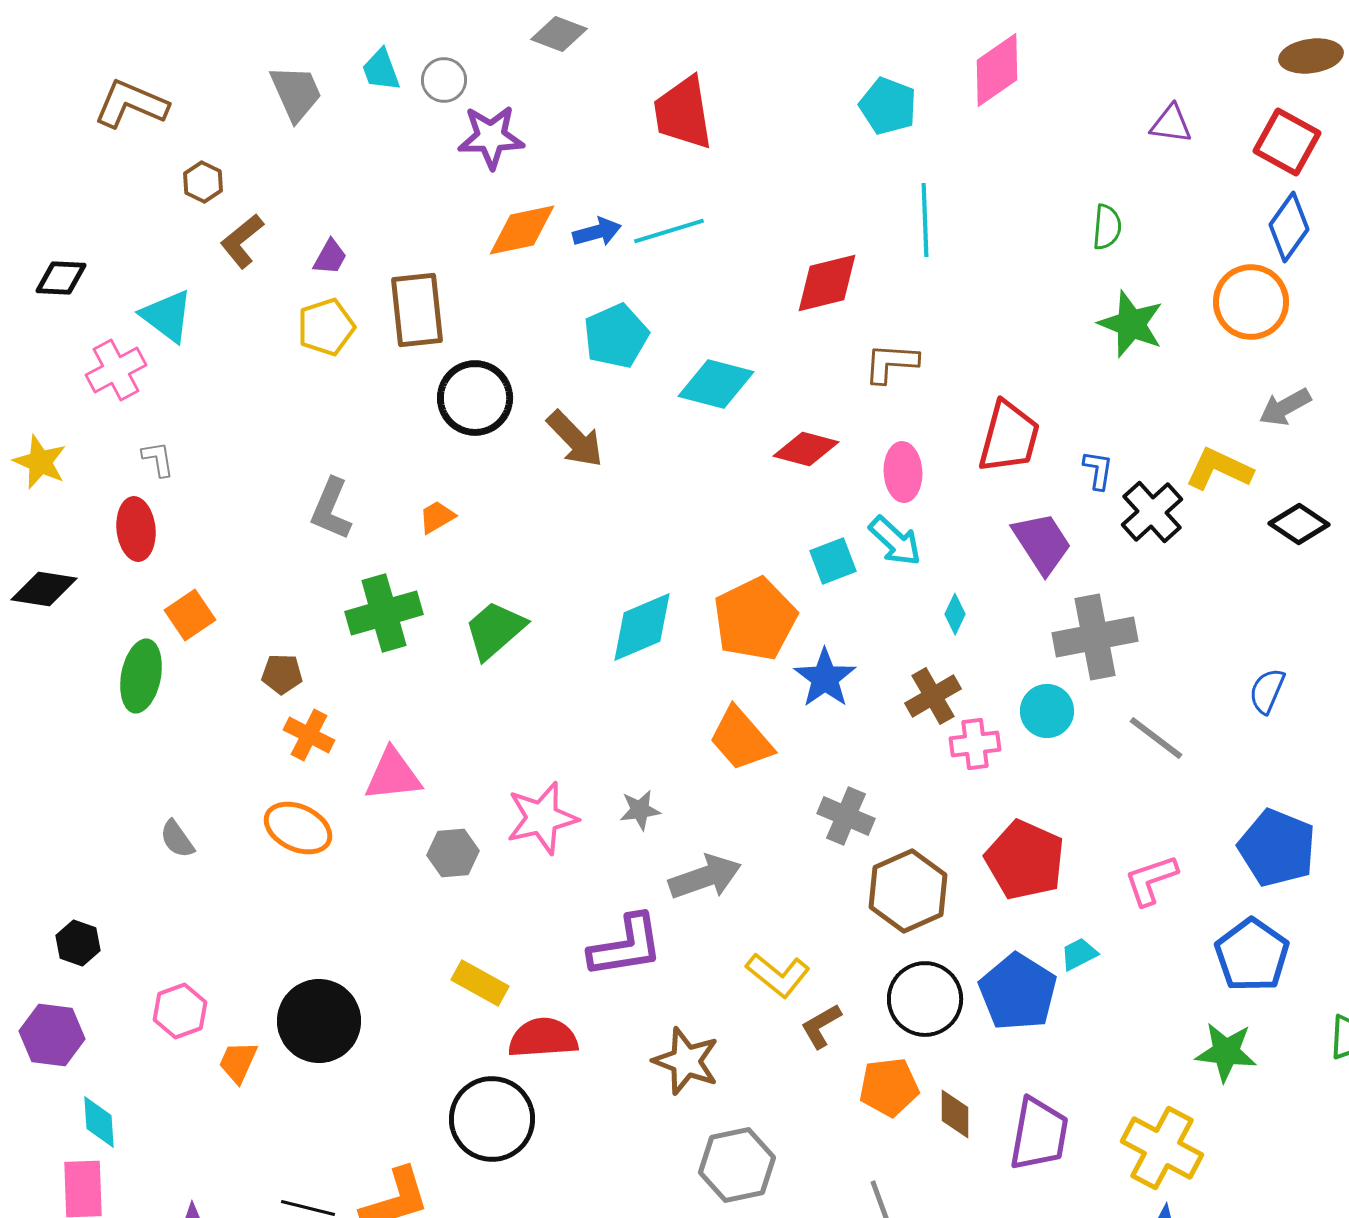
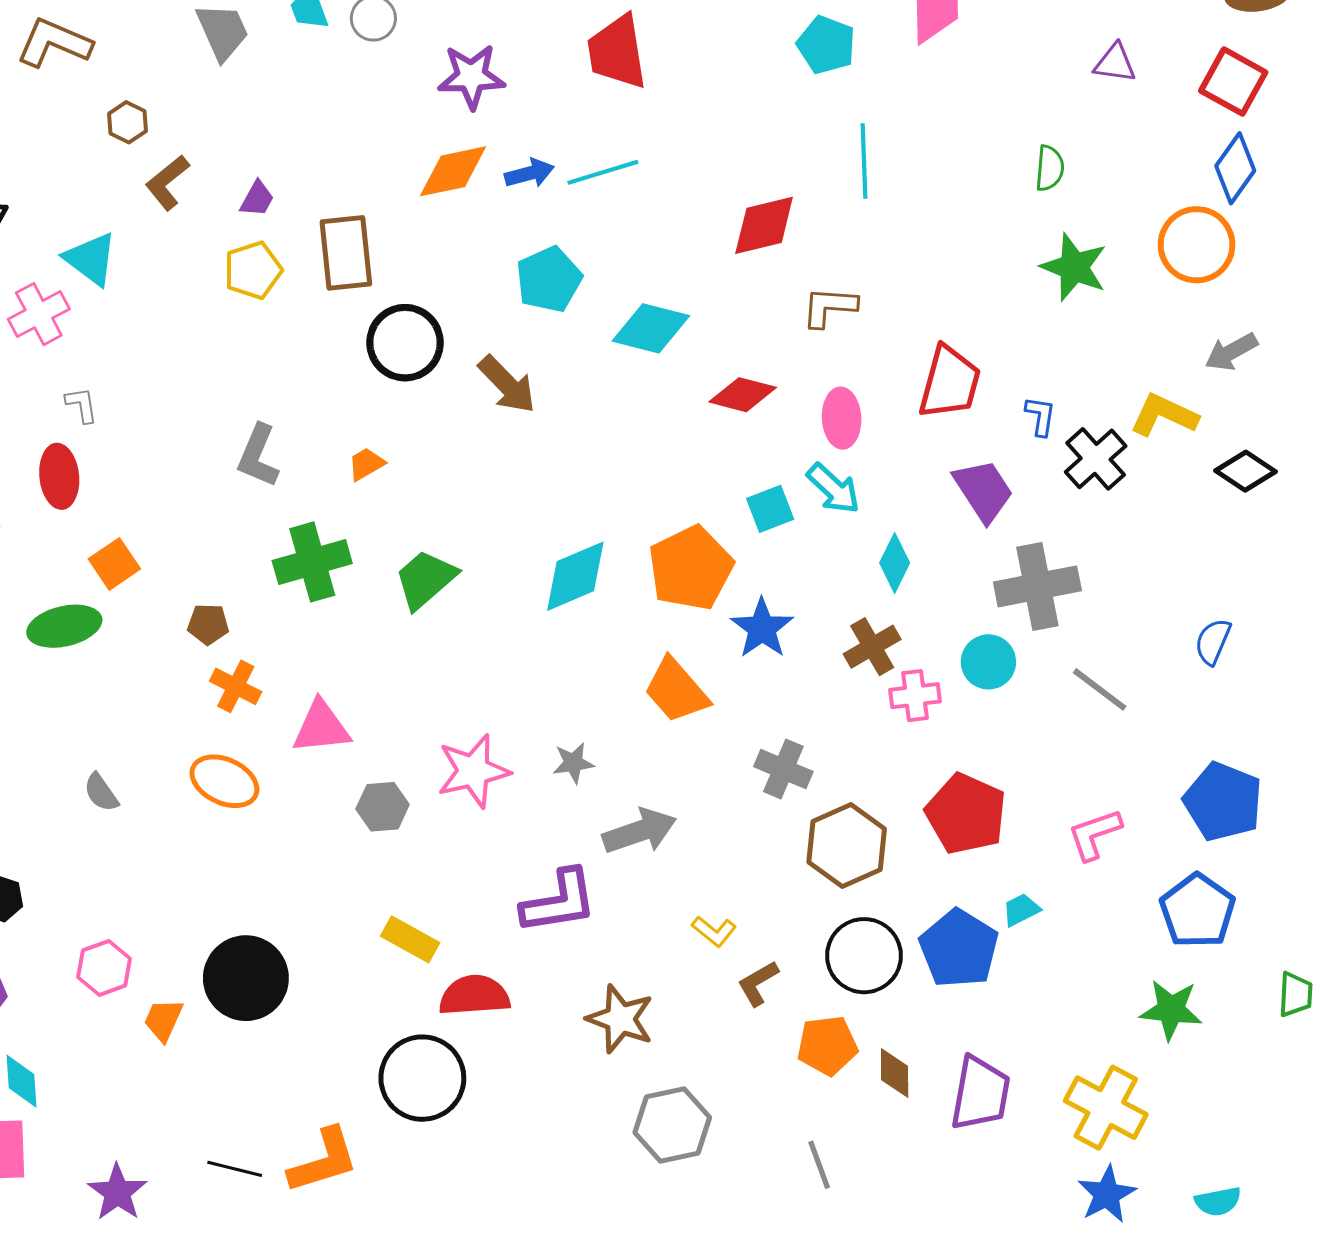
purple star: (491, 137) -> (471, 76), moved
cyan diamond: (955, 614) -> (895, 563), size x1.4
green ellipse: (141, 676) -> (64, 626), turned 66
yellow L-shape: (778, 975) -> (714, 931), size x0.7

